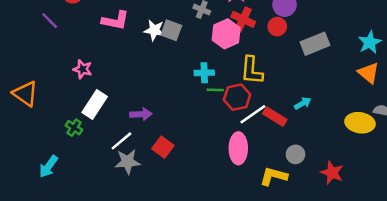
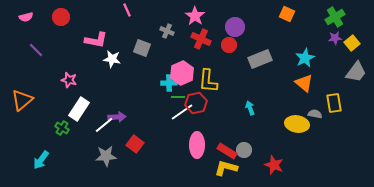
purple line: (50, 21) -> (36, 50), moved
white star: (154, 30) -> (112, 59), moved
pink hexagon: (226, 34) -> (182, 73), moved
orange triangle: (25, 94) -> (22, 100), turned 45
cyan arrow: (303, 103) -> (250, 108), turned -80
white line: (253, 114) -> (182, 112), moved
red rectangle: (275, 117) -> (227, 151), moved
white line: (121, 141) -> (104, 125), moved

